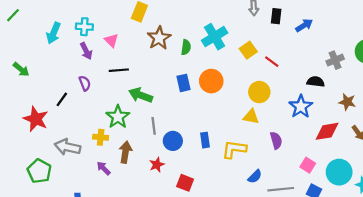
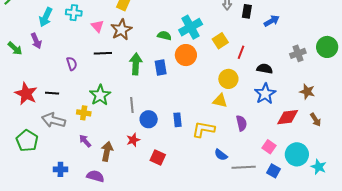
brown star: (159, 38) -> (121, 30), moved
green semicircle: (186, 47) -> (164, 36), turned -88
purple arrow: (86, 51) -> (36, 41), moved
red line: (272, 62) -> (241, 52), turned 72
orange circle: (211, 81) -> (186, 55), moved
black semicircle: (316, 82) -> (265, 69), moved
green arrow: (141, 95) -> (136, 64), moved, turned 70
black line: (62, 99) -> (52, 93), moved, turned 56
brown arrow: (125, 152) -> (107, 151), moved
blue semicircle: (255, 177) -> (221, 155), turned 80

